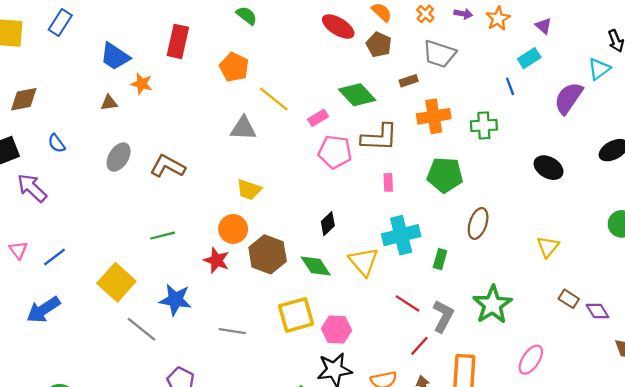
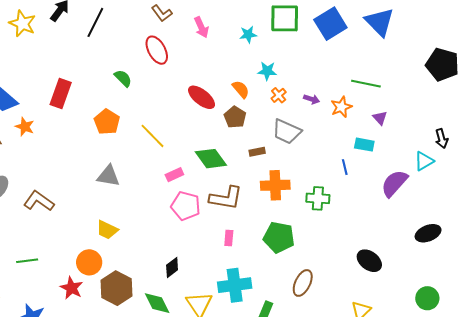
cyan rectangle: (529, 58) -> (364, 145), turned 36
yellow line: (274, 99) -> (152, 136), moved
black ellipse: (549, 168) -> (369, 261), moved

